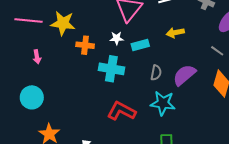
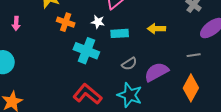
gray line: (217, 51) -> (194, 55), turned -56
gray semicircle: (156, 73) -> (129, 64), turned 35

